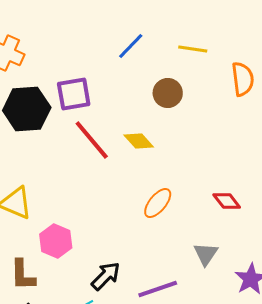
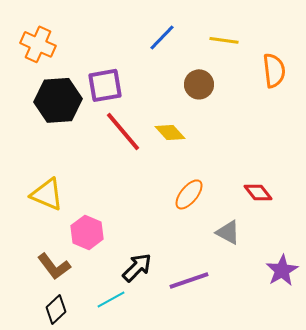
gray triangle: (206, 254) -> (228, 232), moved, turned -36
brown L-shape: (23, 275) -> (54, 266), turned -36

